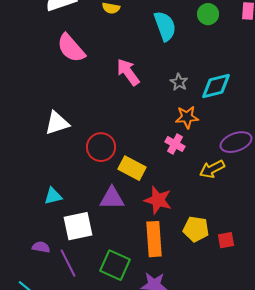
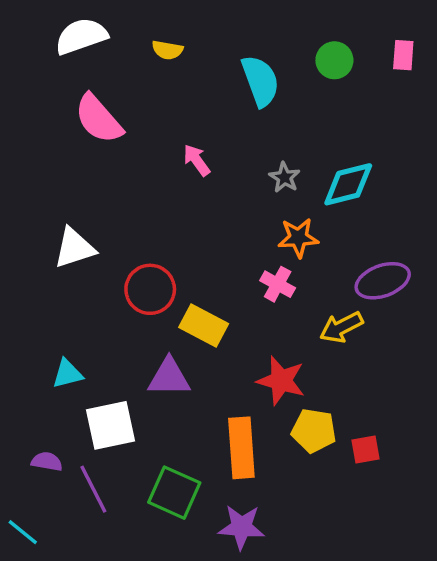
pink arrow: (128, 72) -> (197, 160), size x0.7
red star: (158, 200) -> (281, 381), moved

